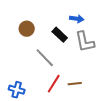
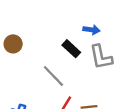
brown circle: (27, 29) -> (13, 44), moved

